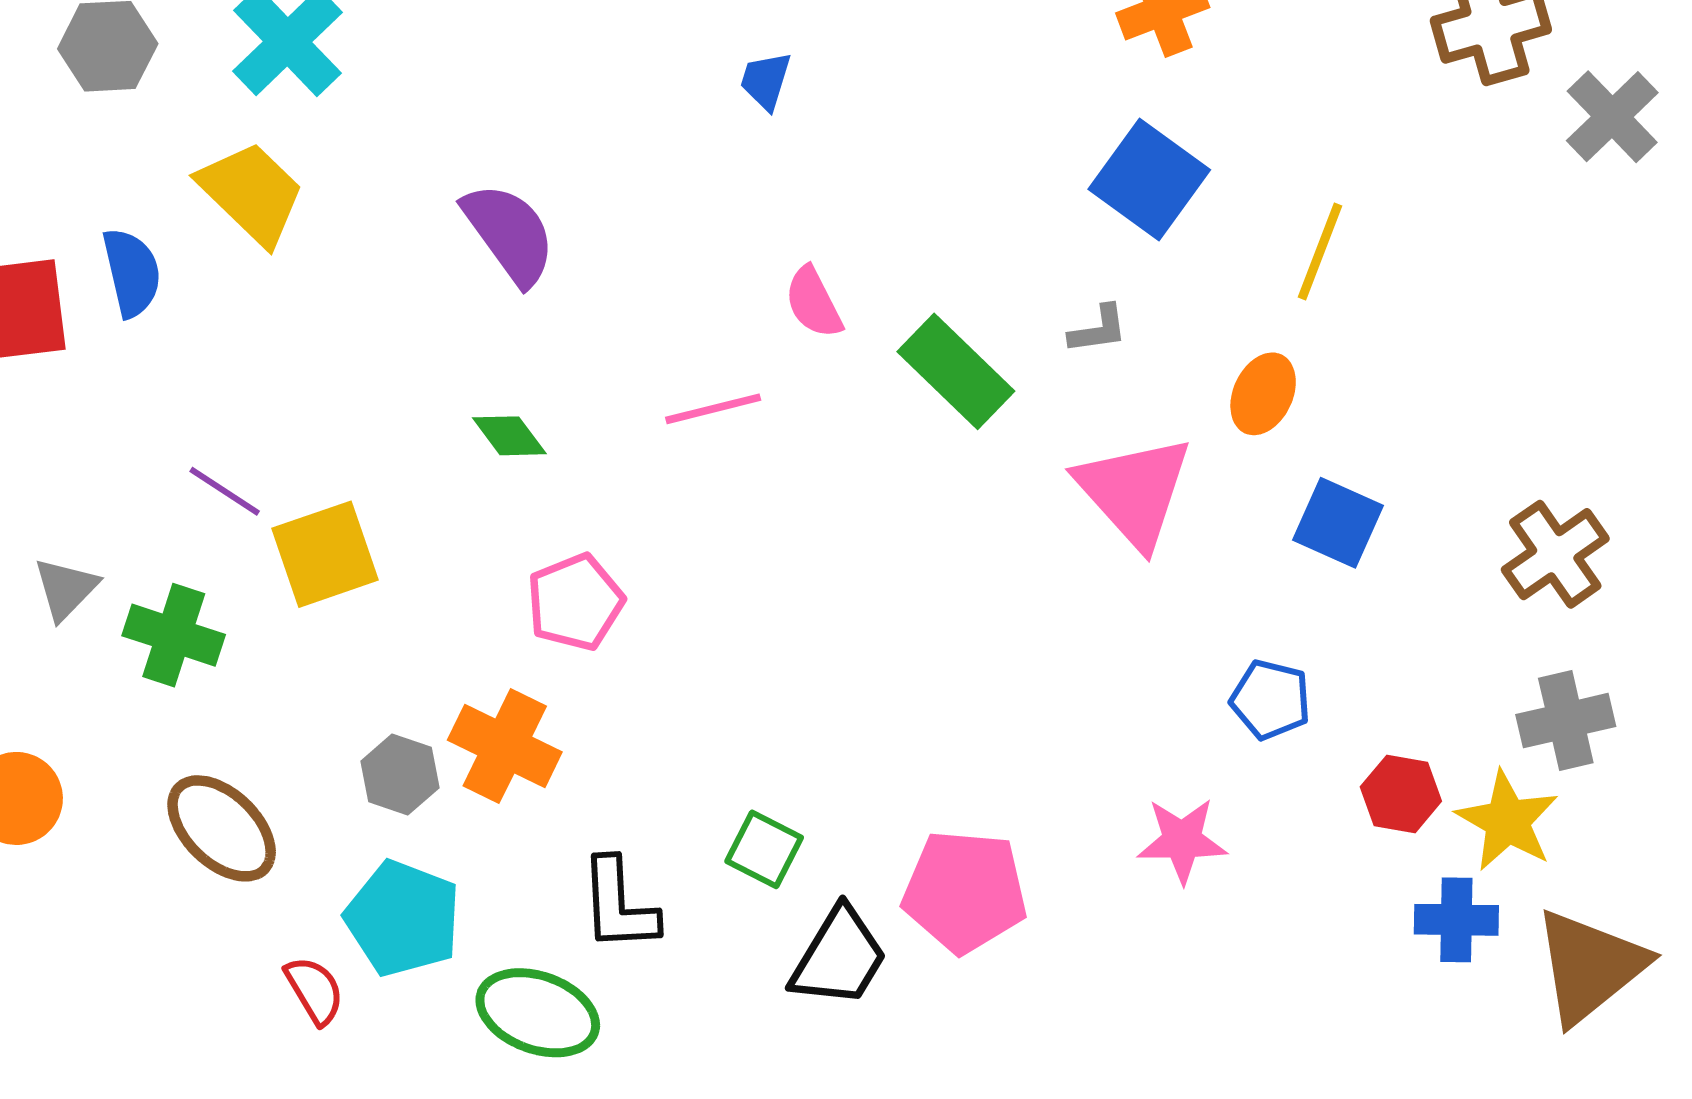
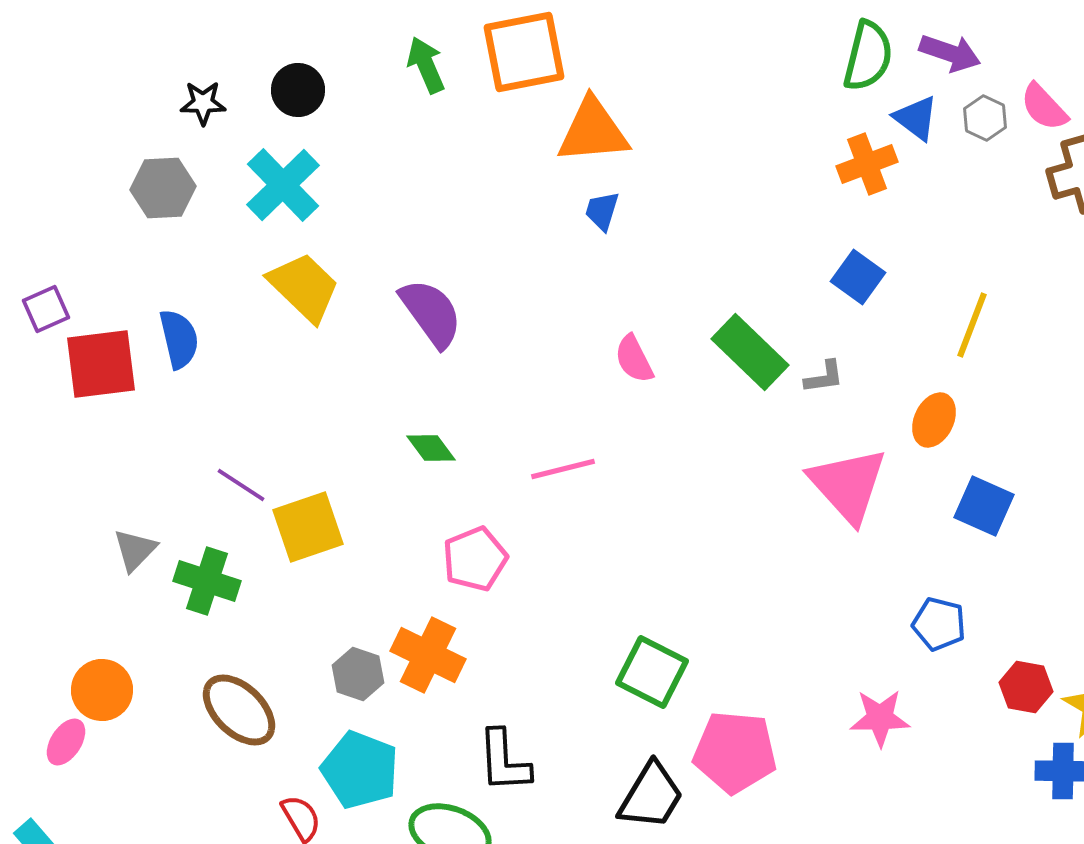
blue square: (1149, 180) -> (858, 277), size x0.7
yellow trapezoid: (252, 193) -> (304, 287), moved
green rectangle: (956, 371) -> (750, 352), moved
pink line: (713, 409) -> (563, 469), moved
green square: (764, 849) -> (652, 672), moved, size x1.4

